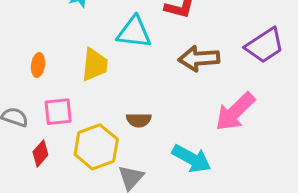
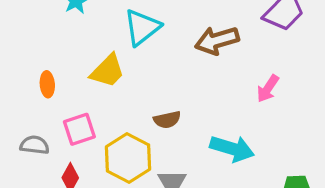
cyan triangle: (134, 32) -> (142, 27), turned -33
yellow trapezoid: (95, 65) -> (108, 71), turned 51
pink arrow: (235, 112) -> (268, 89), size x0.6

